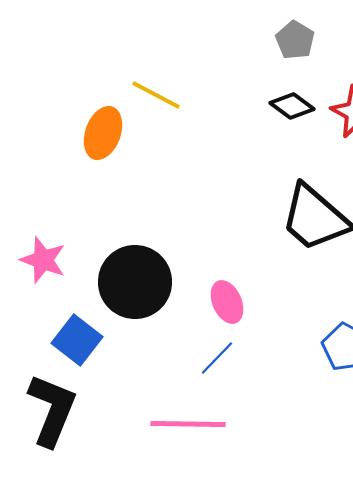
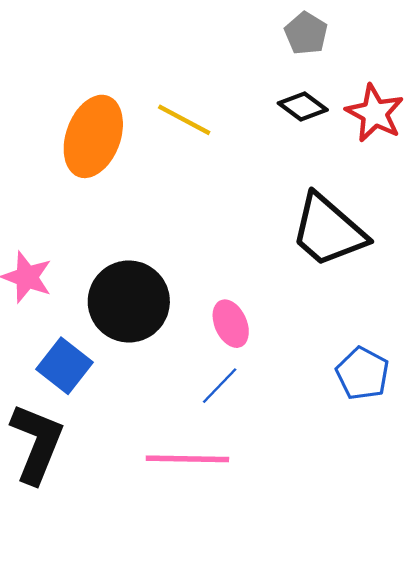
yellow line: (156, 95) -> (184, 120), moved
orange ellipse: (103, 133) -> (93, 136), size x1.4

